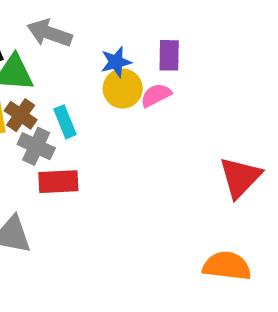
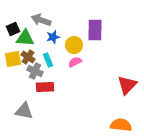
purple rectangle: (169, 55) -> (95, 30), size x1.5
blue star: (116, 62) -> (53, 37), moved
pink semicircle: (156, 95) -> (75, 62), moved

